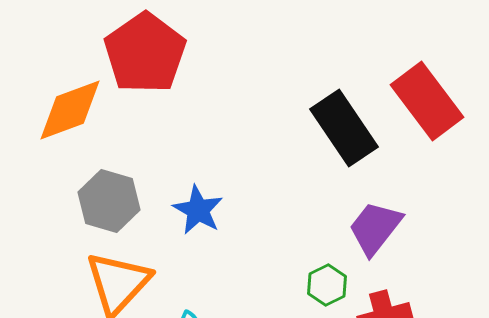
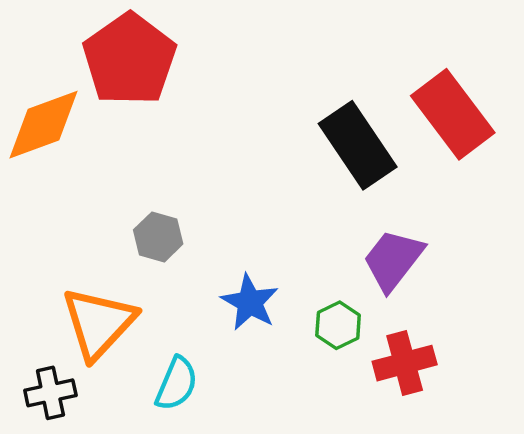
gray hexagon: (109, 201) -> (158, 237), moved, size x0.7
blue star: (198, 210) -> (250, 302), moved

